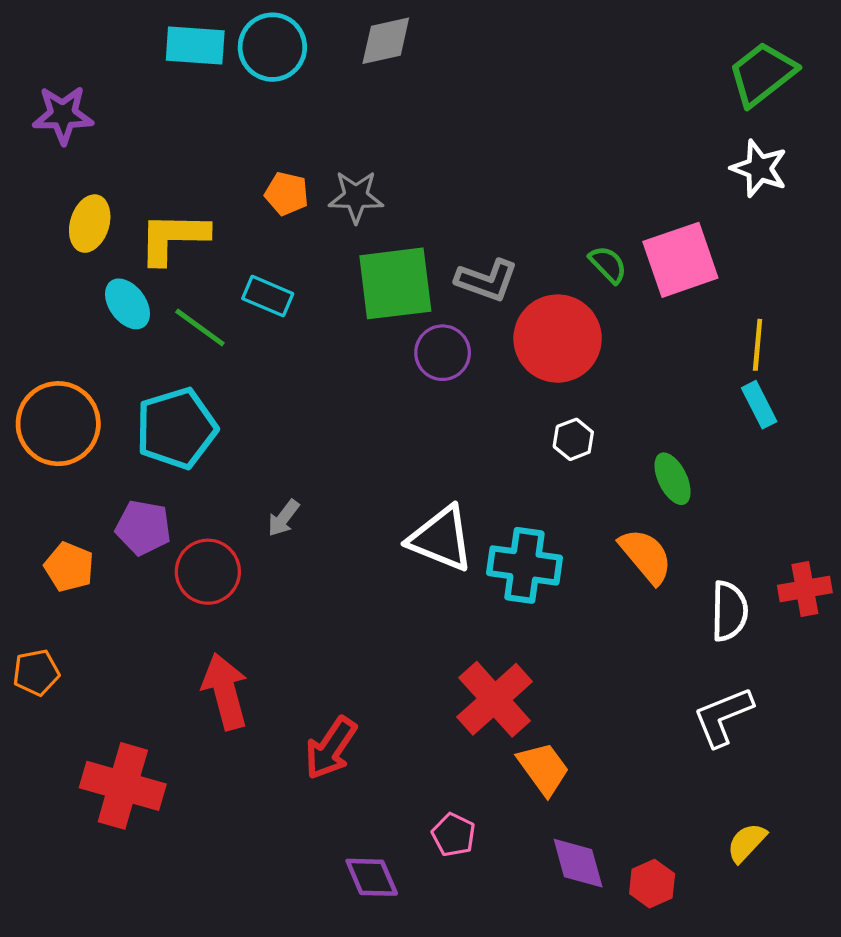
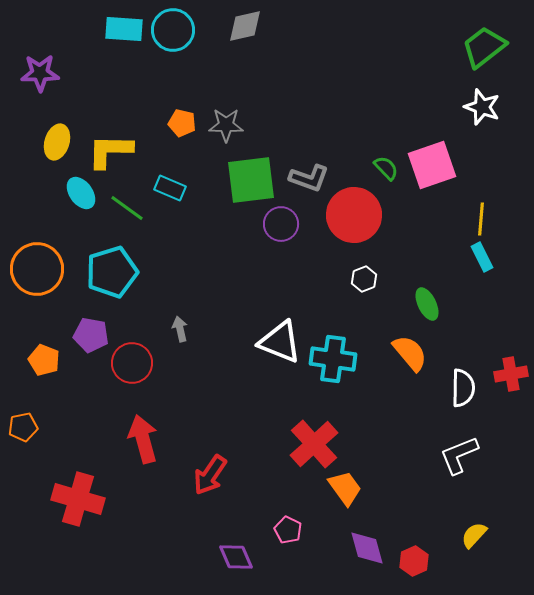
gray arrow: (283, 518) -> (180, 329), turned 130

